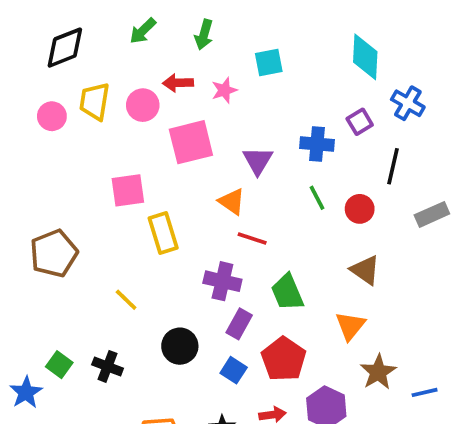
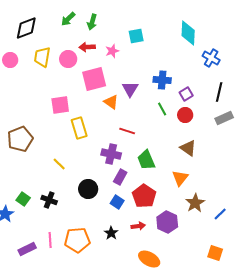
green arrow: (204, 35) -> (92, 22), moved
pink circle: (52, 116) -> (10, 60), moved
purple square: (360, 122) -> (186, 94), moved
black line: (393, 166) -> (219, 92), moved
orange triangle: (232, 201) -> (111, 102), moved
blue line: (425, 392) -> (220, 214), turned -32

